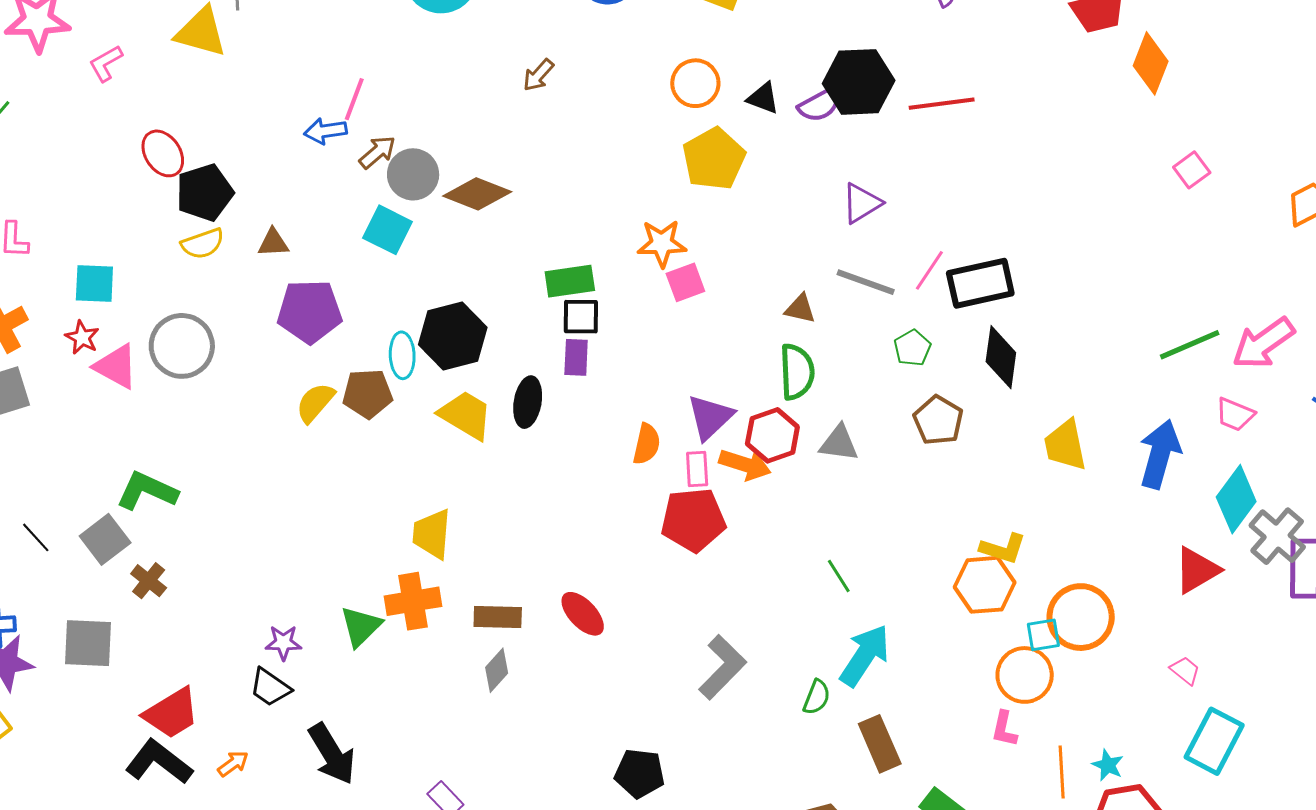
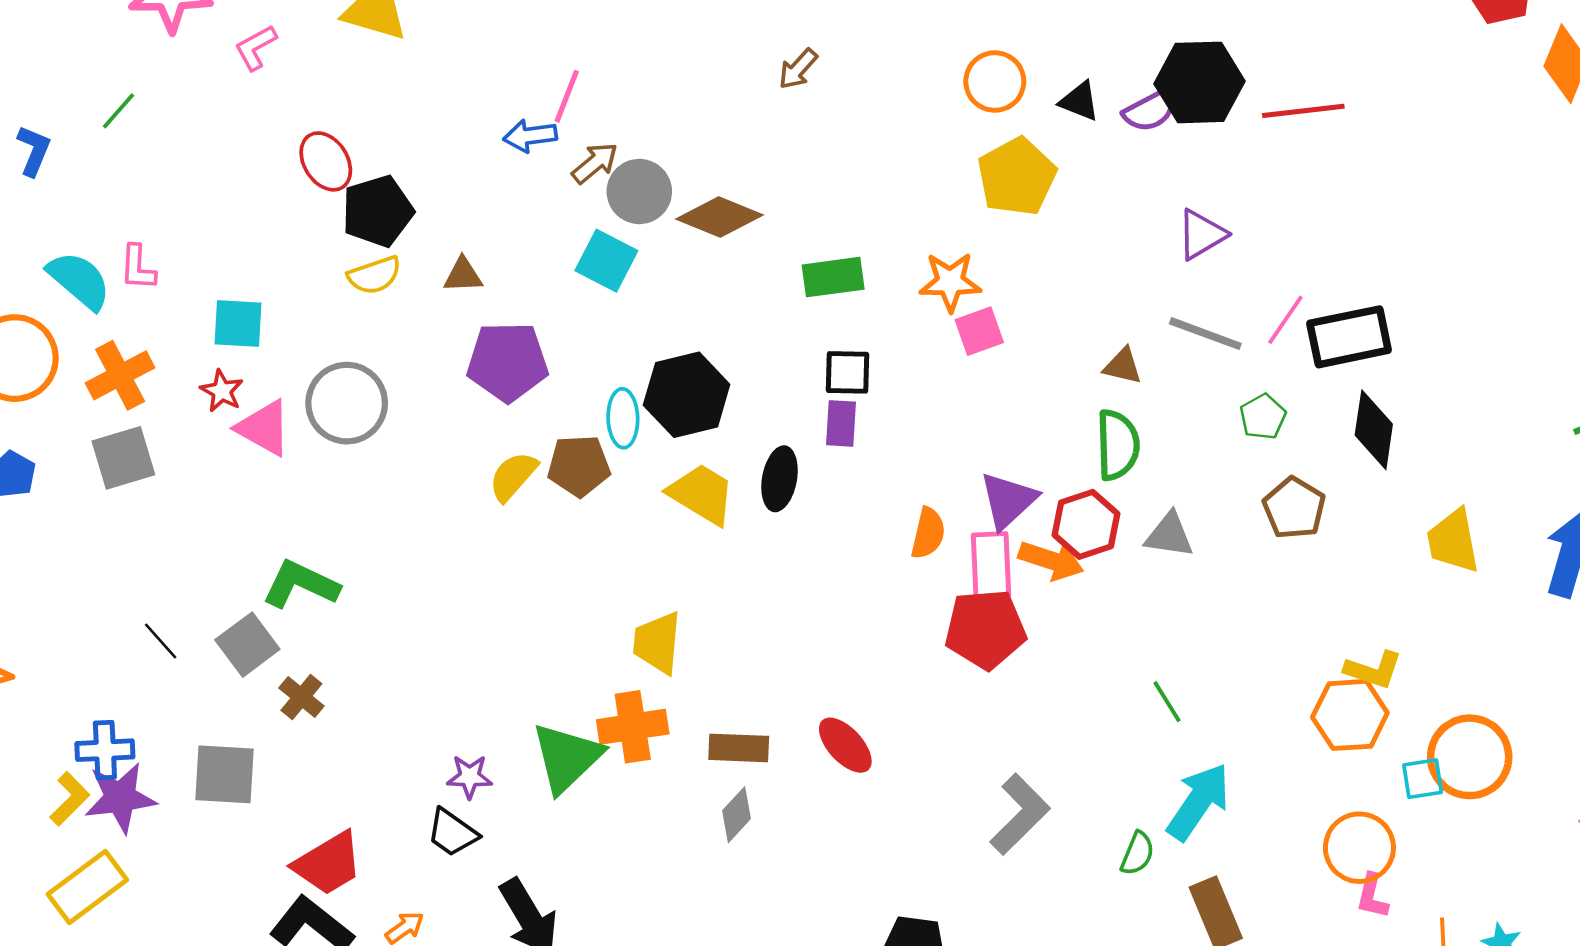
green rectangle: (570, 281) -> (833, 277), moved
pink rectangle: (697, 469) -> (991, 565), size x1.5
green triangle: (361, 626) -> (567, 758), size x1.4
orange circle: (1025, 675) -> (1359, 848), moved

